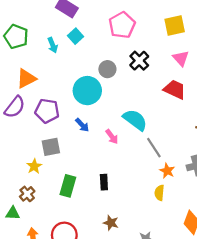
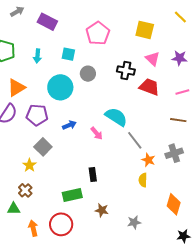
yellow square: (175, 25) -> (145, 30), turned 30
cyan square: (75, 36) -> (68, 54), moved, turned -32
cyan arrow: (53, 45) -> (37, 56), turned 32
black cross: (139, 61) -> (126, 71), moved, turned -30
cyan circle: (87, 91) -> (60, 87), moved
blue arrow: (82, 125) -> (69, 125), turned -64
gray square: (51, 147) -> (43, 147), turned -30
green rectangle: (68, 186) -> (72, 195), moved, turned 66

